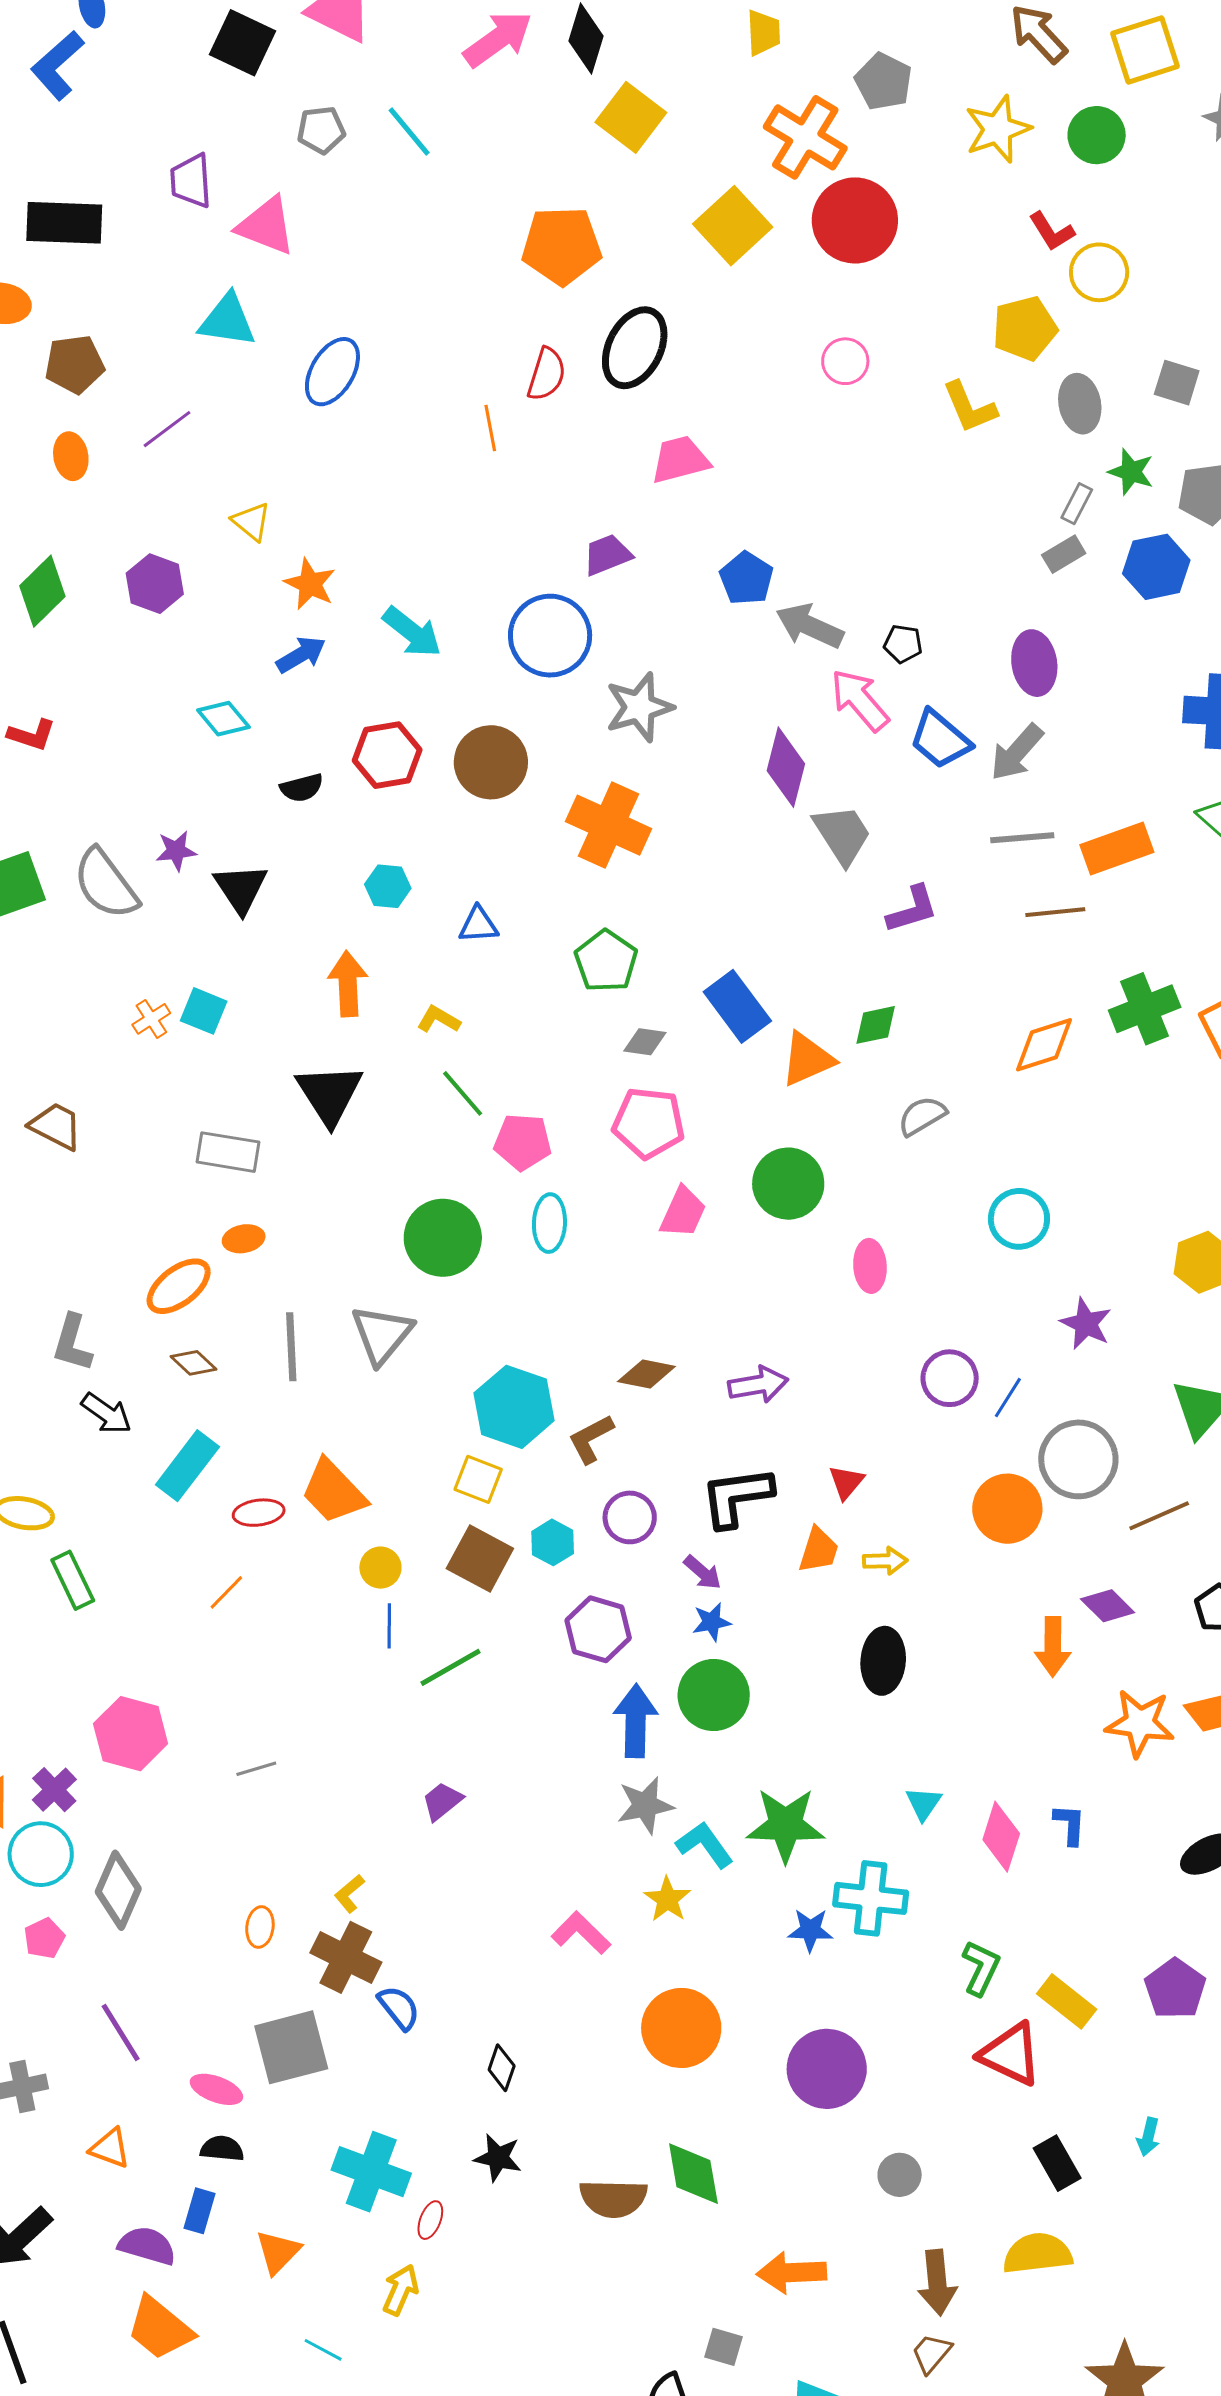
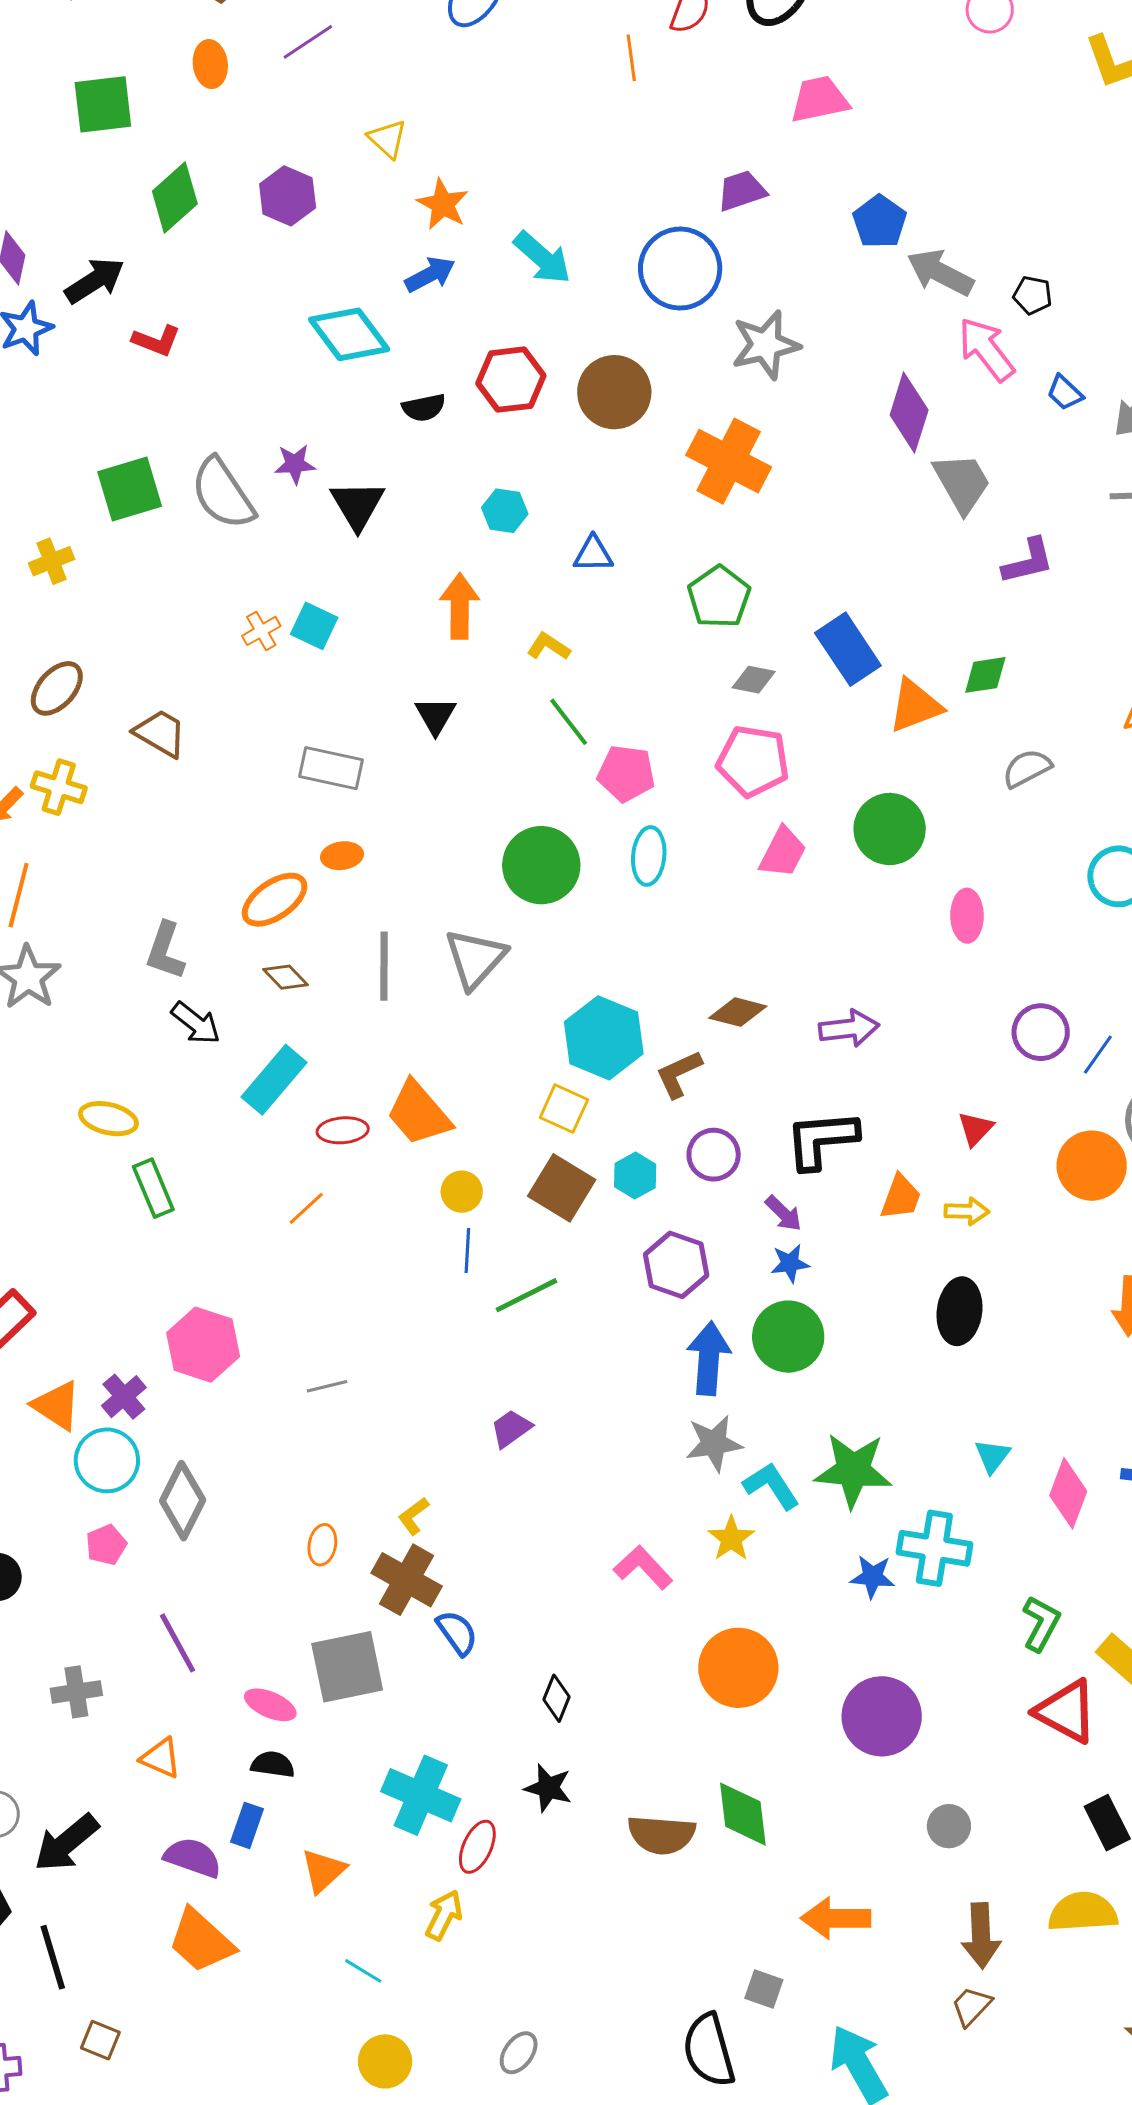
cyan diamond: (223, 719) -> (349, 334), size x1.5
blue trapezoid: (940, 739) -> (1065, 393), size x0.6
black triangle: (329, 1094) -> (435, 715), size x0.6
red triangle: (846, 1482) -> (975, 1129), moved
red ellipse: (430, 2220) -> (477, 1847), size x1.4

